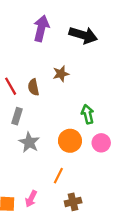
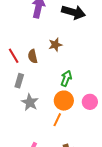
green arrow: (88, 114) -> (66, 78), moved, turned 35
orange line: (58, 176) -> (57, 120), moved

